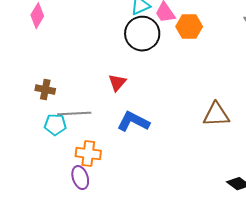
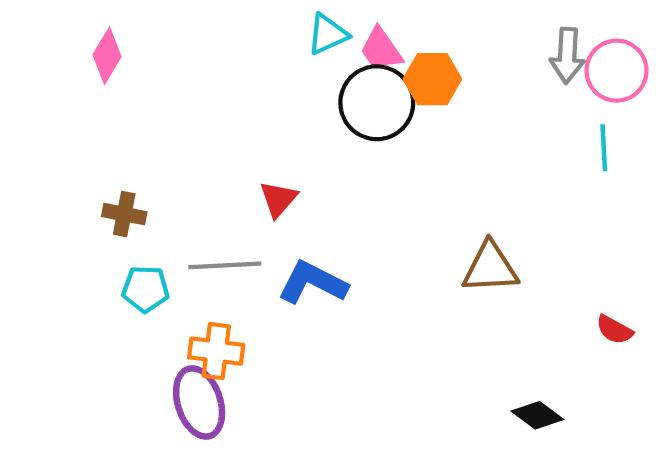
black circle: (142, 34) -> (377, 103), moved
gray line: (74, 114) -> (225, 265), moved
purple ellipse: (80, 178) -> (199, 402), size x1.4

